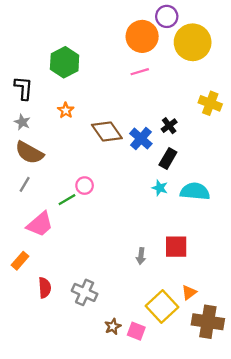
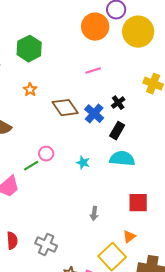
pink line: (140, 72) -> (93, 71), moved
cyan star: (160, 188) -> (83, 163), moved
cyan semicircle: (195, 191) -> (122, 159), moved
red square: (176, 247) -> (138, 203), moved
orange triangle: (189, 292) -> (129, 237), moved

